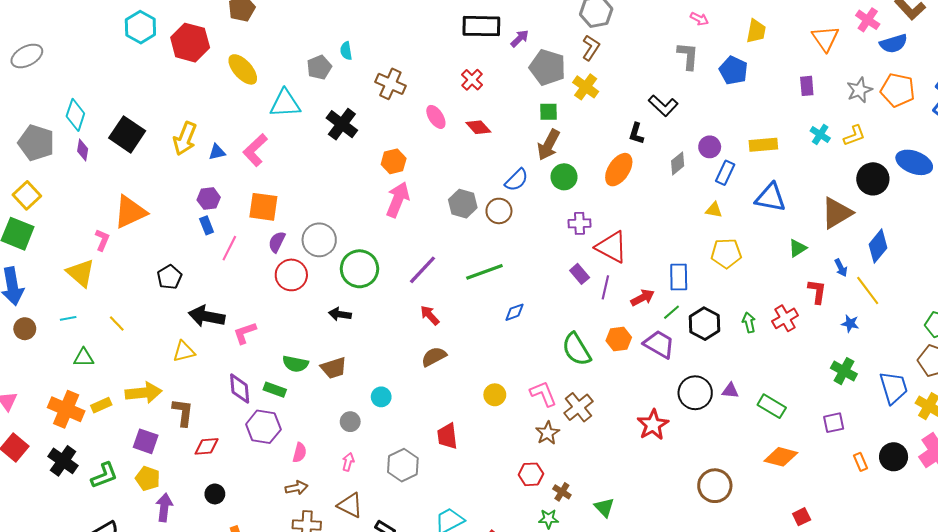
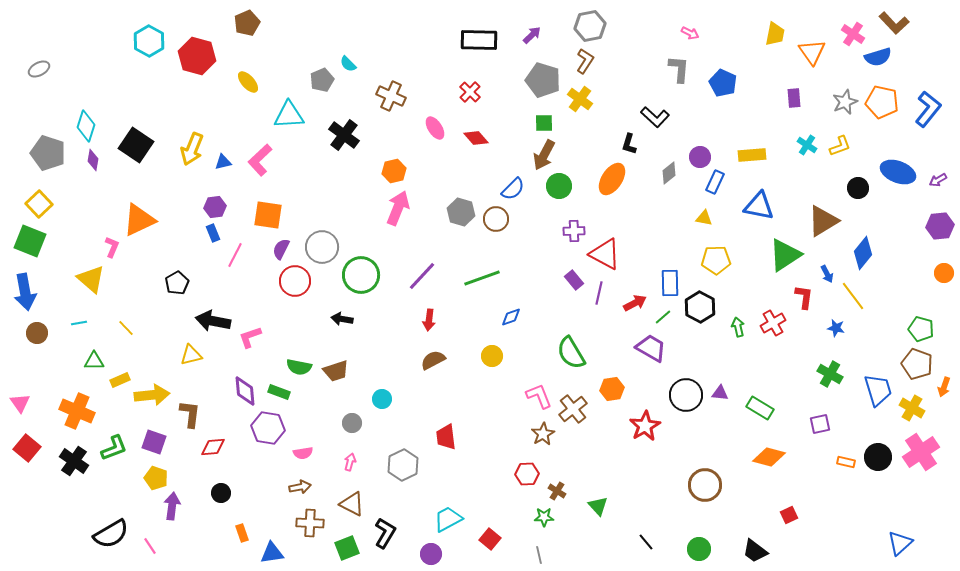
yellow trapezoid: (756, 31) -> (775, 34), moved
purple arrow: (520, 38) -> (532, 35), moved
cyan semicircle: (346, 51) -> (348, 64), turned -36
gray ellipse: (27, 56) -> (39, 69), size x0.7
yellow ellipse: (243, 69) -> (248, 82), size x0.7
black circle: (873, 179) -> (858, 188), size x0.7
green triangle: (797, 248) -> (785, 255), size x1.8
red arrow: (430, 315) -> (429, 320), turned -130
black hexagon: (705, 324) -> (700, 307), moved
orange hexagon: (619, 339) -> (612, 389), moved
yellow circle: (495, 395) -> (492, 356), moved
yellow rectangle: (101, 405) -> (120, 380), moved
pink semicircle: (300, 453) -> (303, 453), turned 66
orange rectangle: (860, 462) -> (846, 462), turned -54
green L-shape: (104, 475) -> (114, 448), moved

